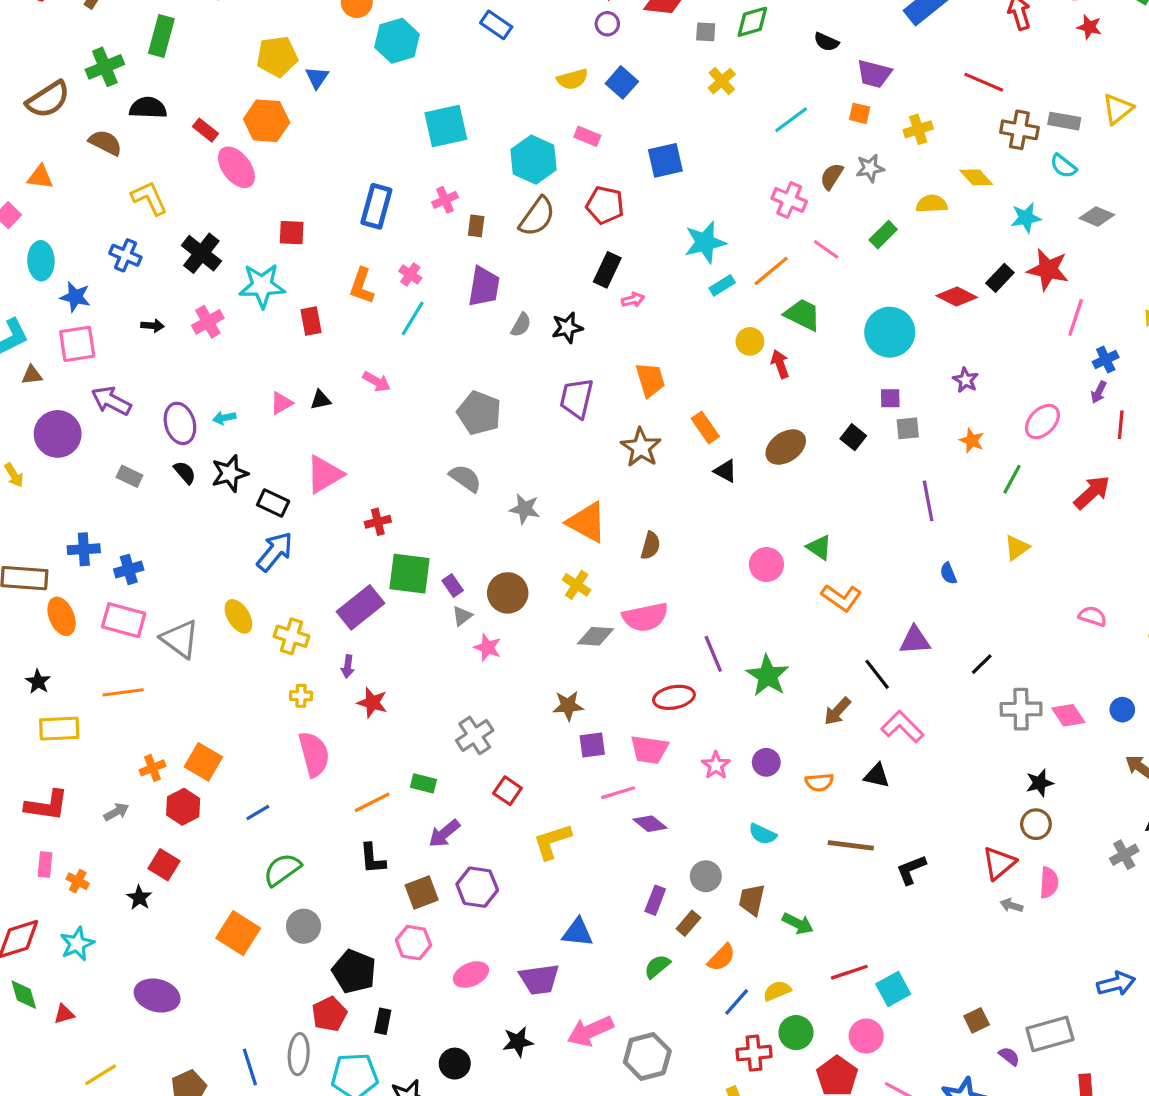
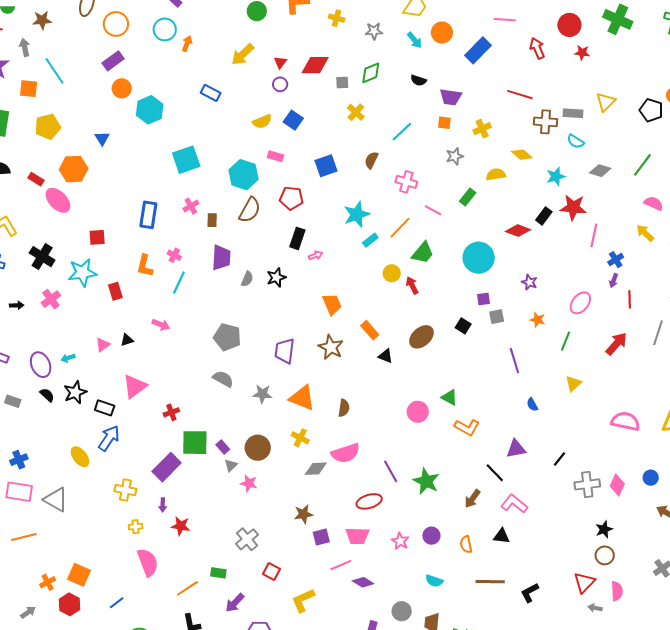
yellow pentagon: (277, 57) -> (48, 127), moved
brown semicircle: (832, 176) -> (371, 160), moved
green trapezoid: (803, 315) -> (423, 253), turned 110
purple trapezoid: (577, 398) -> (285, 351), moved
yellow ellipse: (238, 616) -> (80, 457), moved
pink semicircle: (1093, 616) -> (625, 421), size x1.6
pink diamond: (1068, 715) -> (617, 485), turned 65
orange semicircle: (819, 782) -> (466, 544), turned 90

